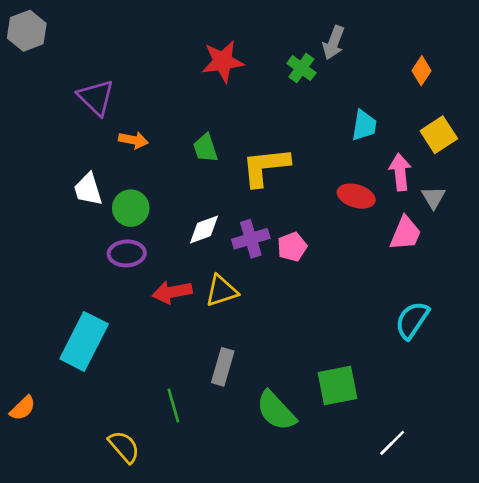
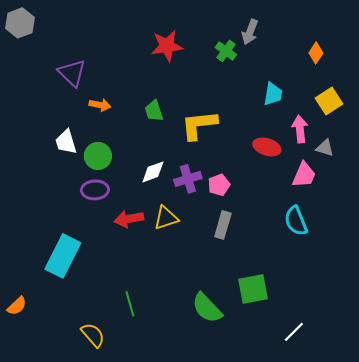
gray triangle: (433, 197) -> (325, 148), turned -42
cyan semicircle: (412, 320) -> (296, 221), moved, turned -56
gray rectangle: (223, 367) -> (223, 225), moved

